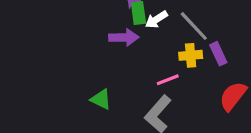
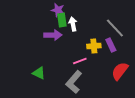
white arrow: (156, 20) -> (73, 24), turned 112
gray line: (194, 26) -> (115, 28), moved

